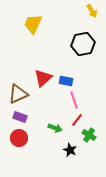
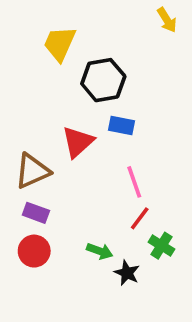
black hexagon: (83, 44) -> (103, 80), moved
blue rectangle: (66, 81) -> (121, 126), moved
green arrow: (55, 128) -> (100, 251), moved

